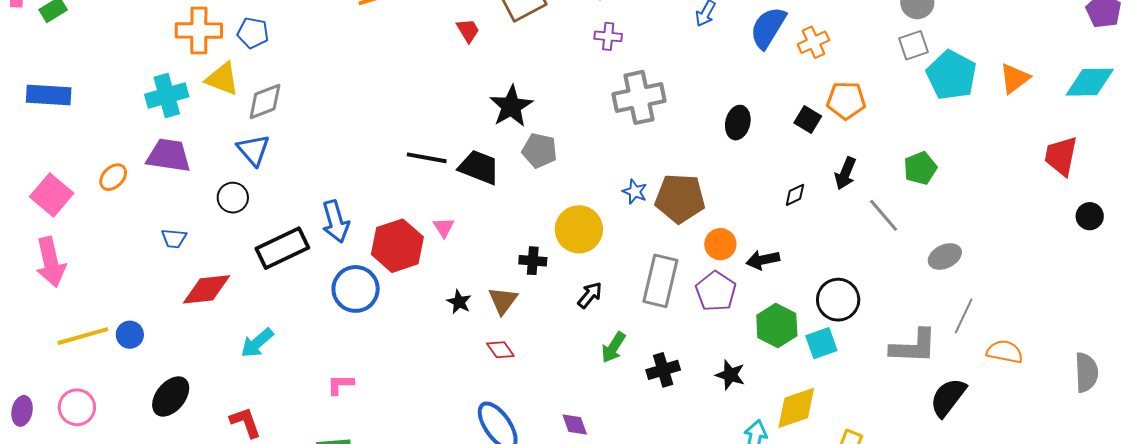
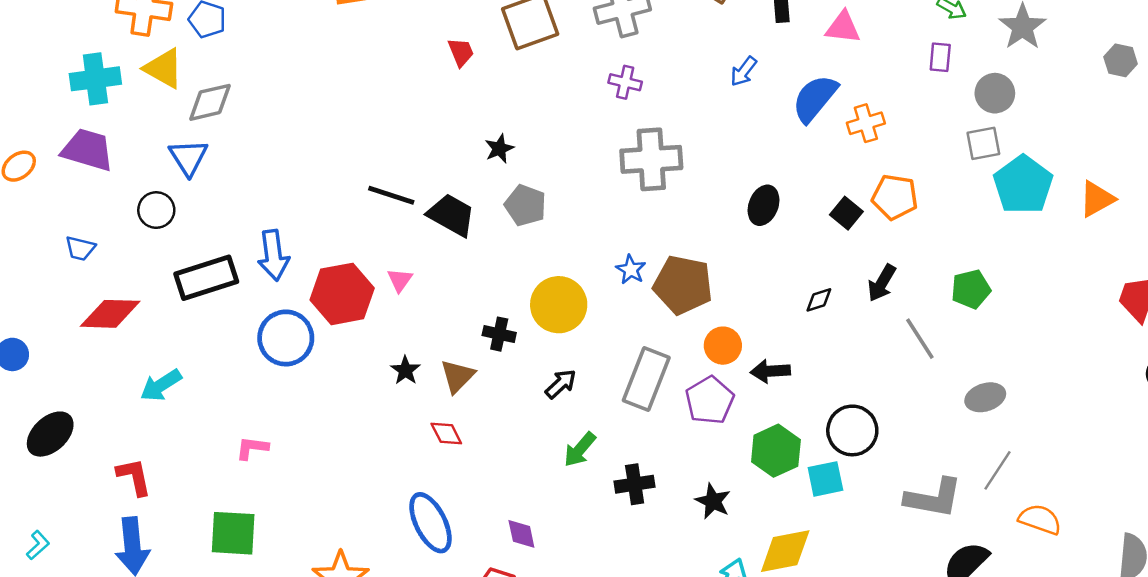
black star: (511, 106) -> (499, 149), size x0.6

